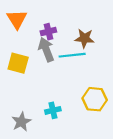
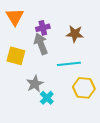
cyan line: (72, 55) -> (69, 64), moved
cyan cross: (53, 110) -> (47, 98), turned -32
gray star: (21, 122) -> (35, 84), moved

